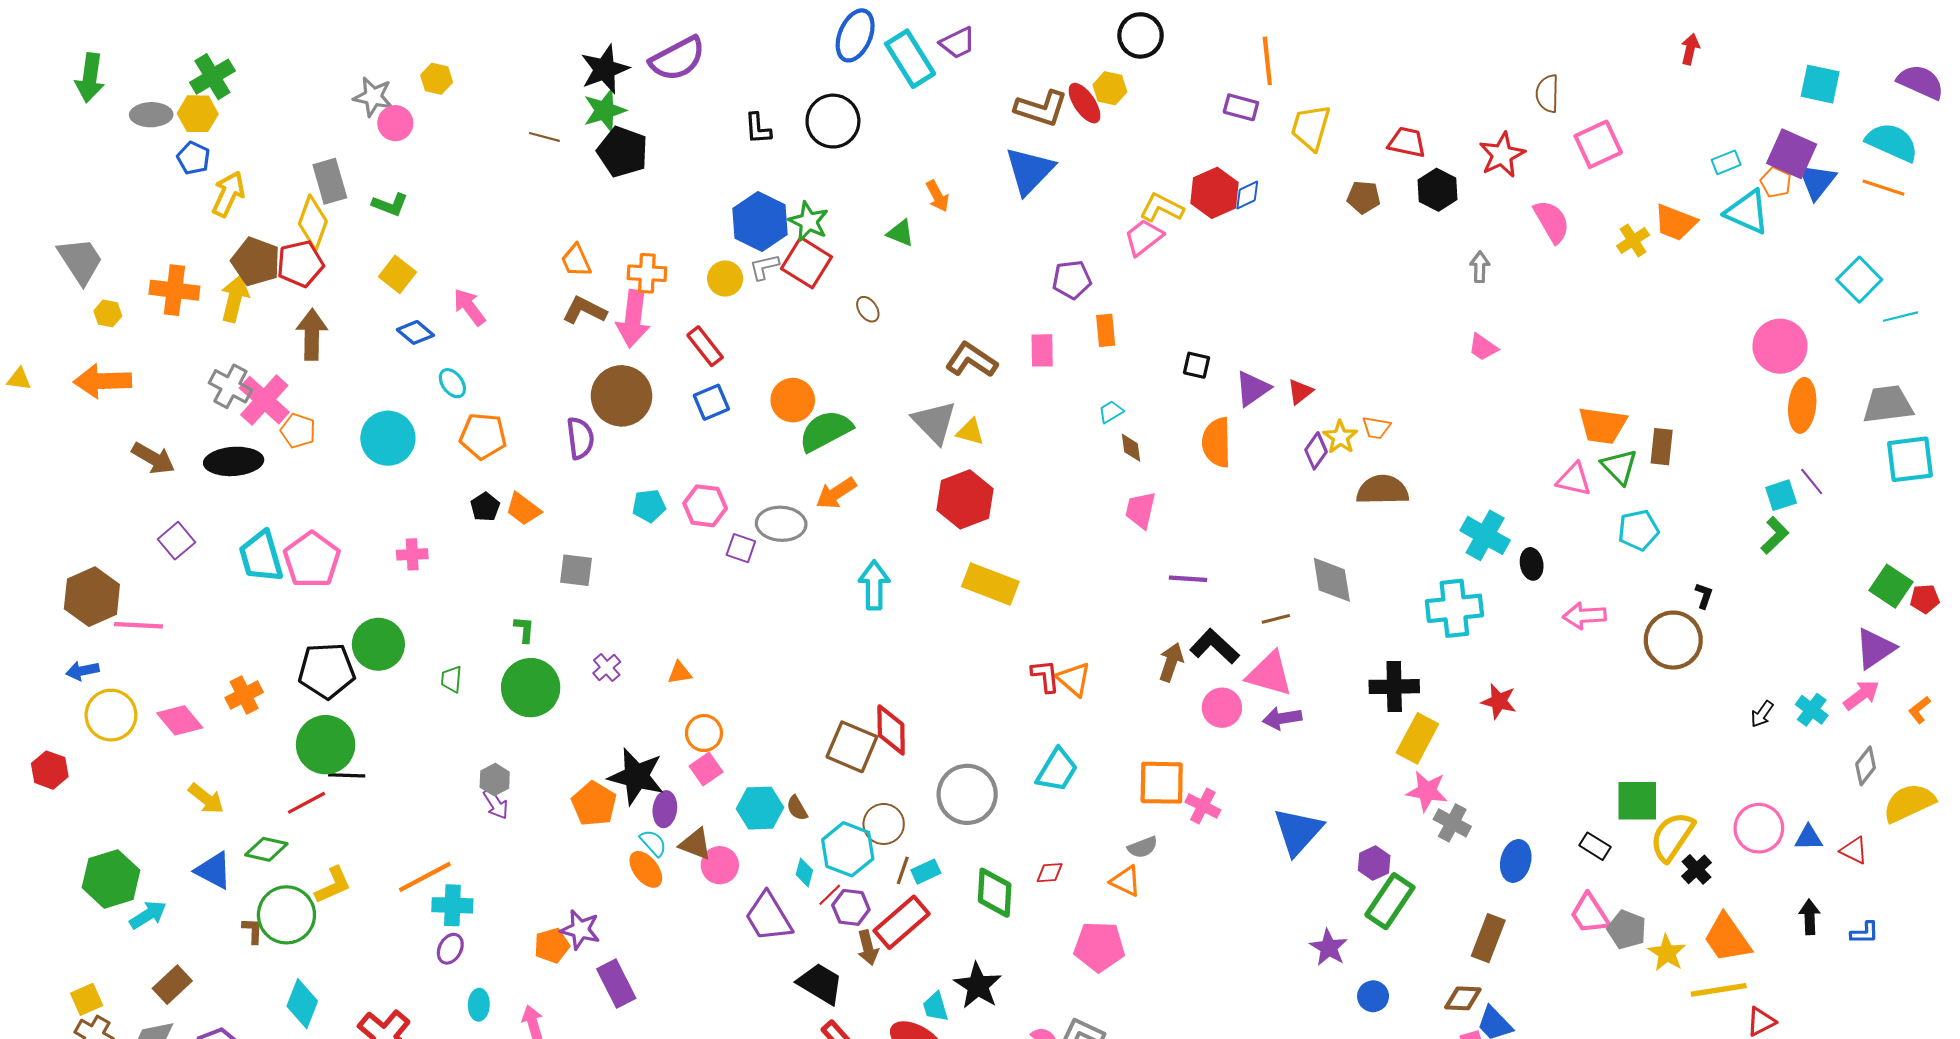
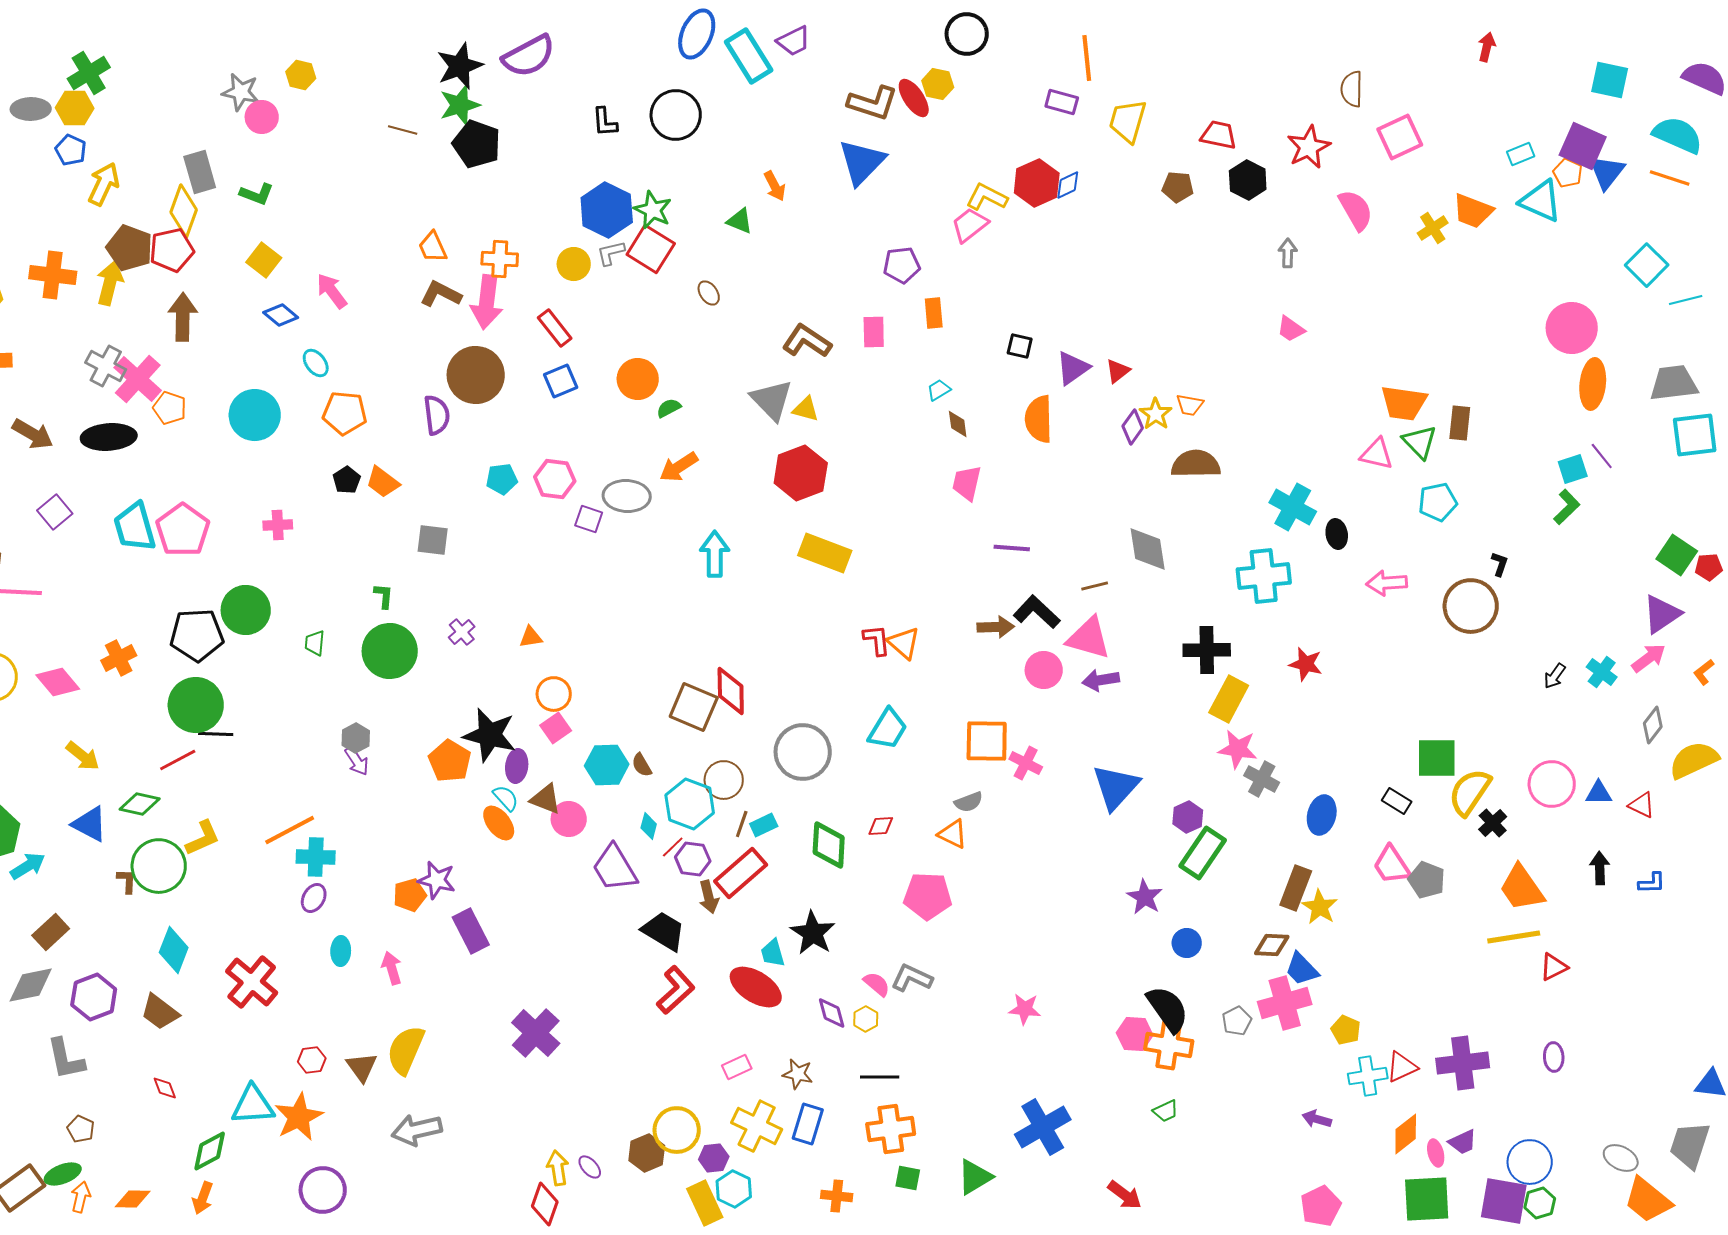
green semicircle: (826, 431) -> (669, 408), size x0.5
brown arrow: (1171, 662) -> (996, 627), turned 69
yellow star: (1667, 953) -> (1320, 907), moved

